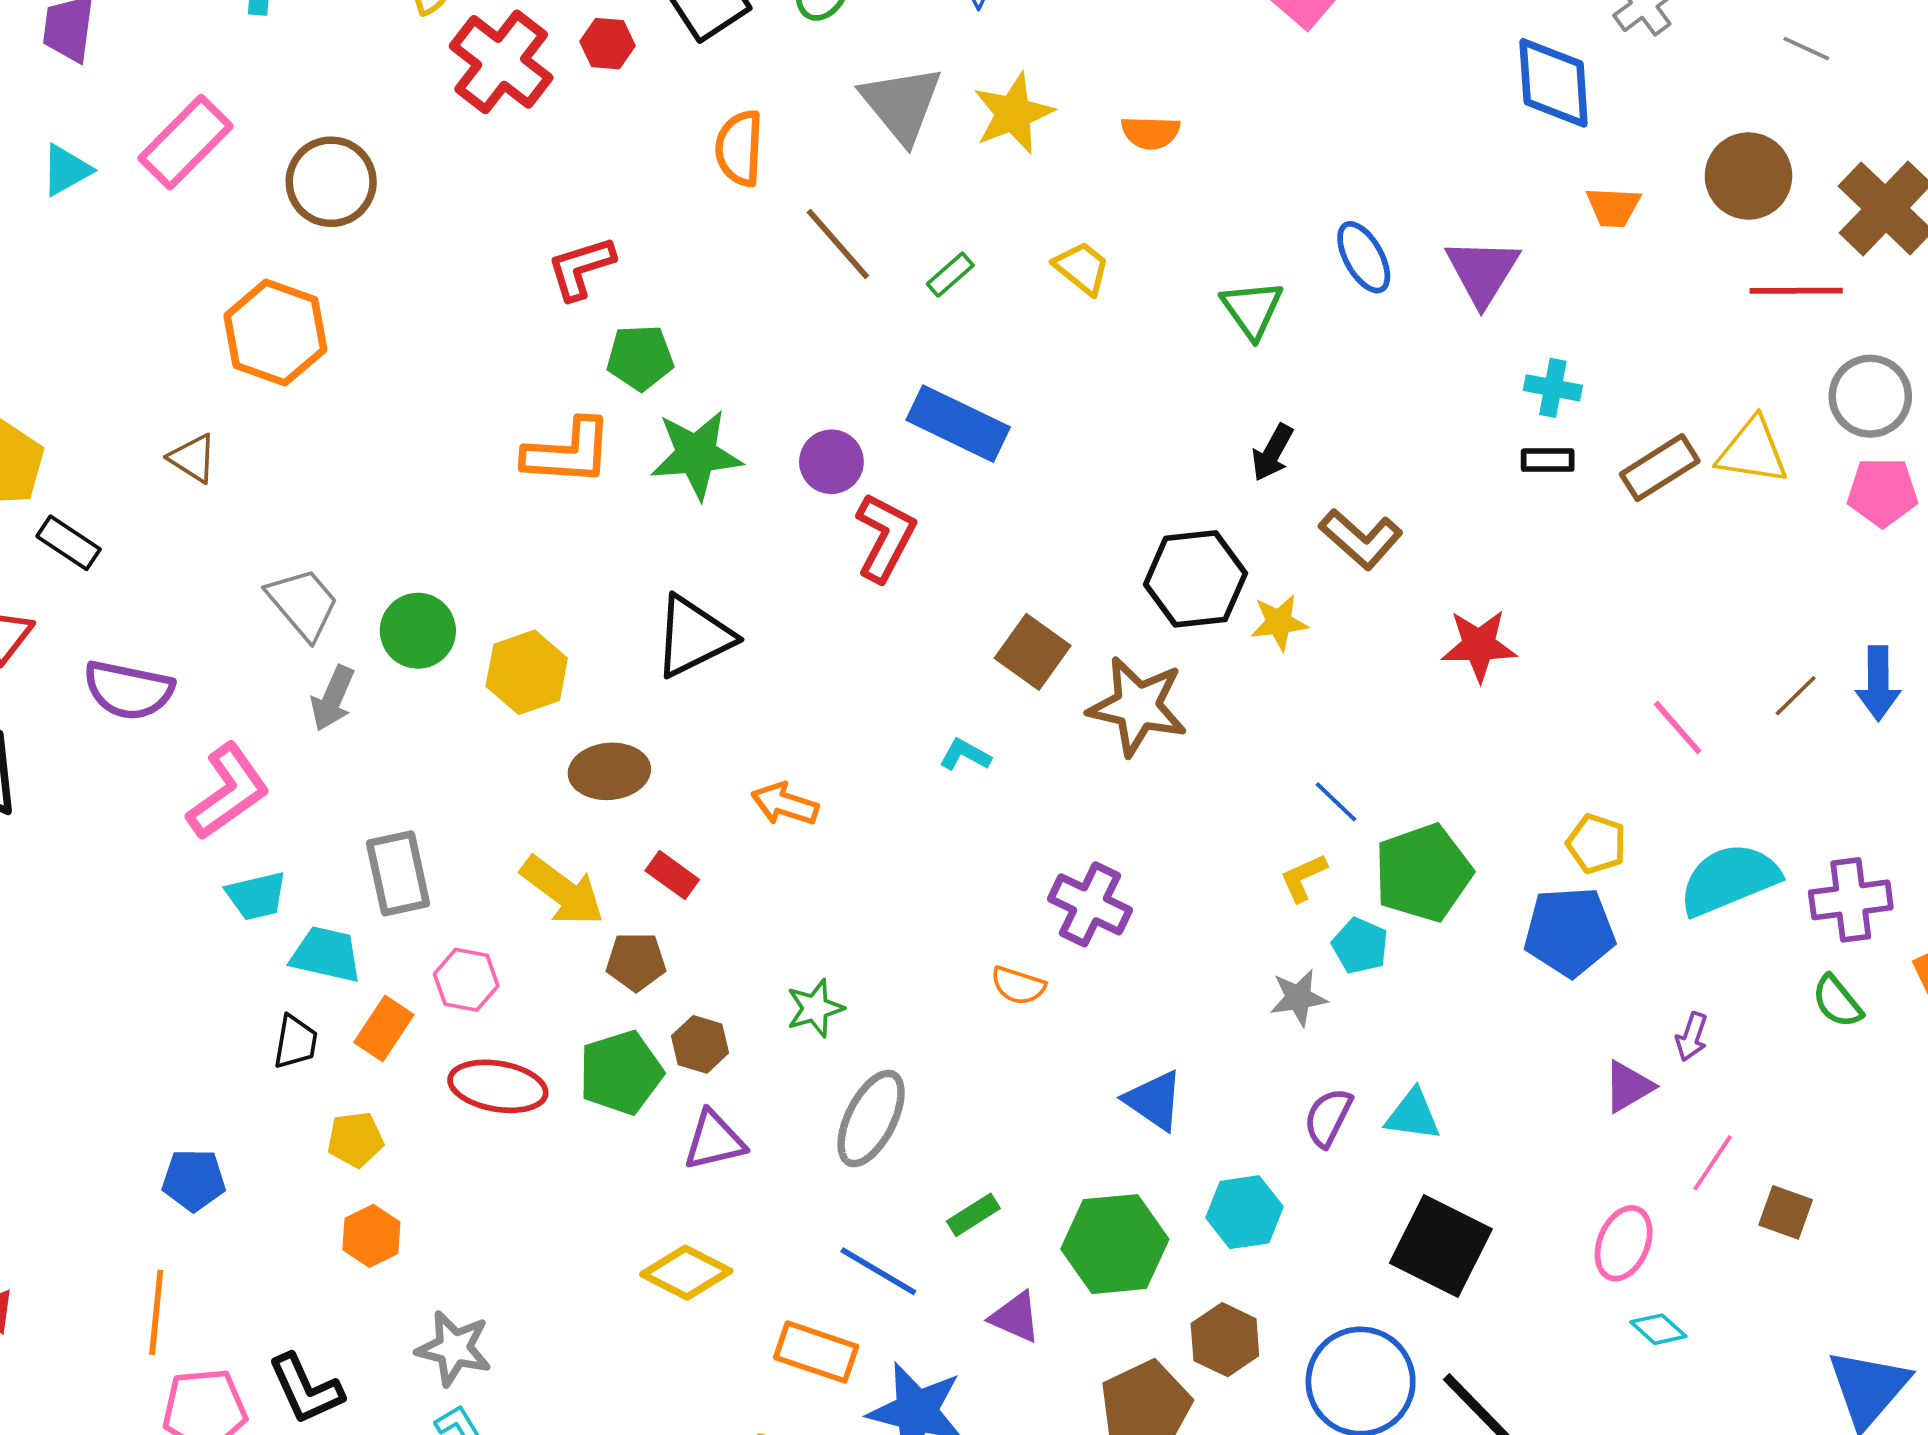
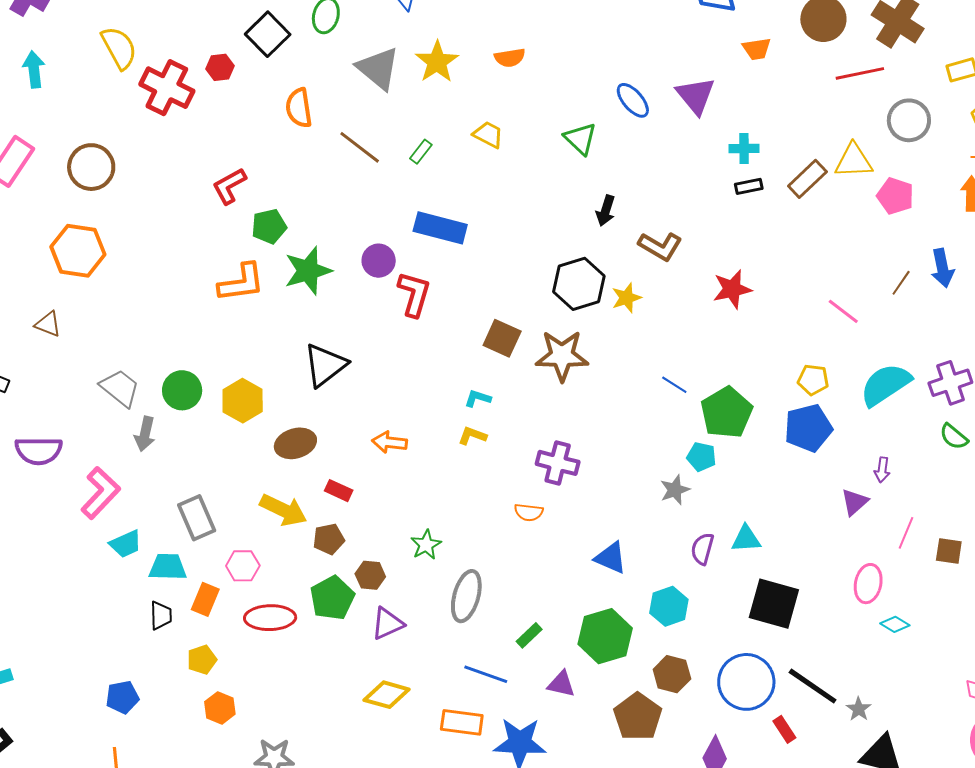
pink pentagon: (1882, 492) -> (895, 196), moved, turned 30
yellow L-shape: (1303, 878) -> (472, 436), moved, turned 56

